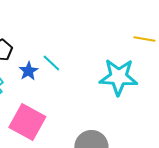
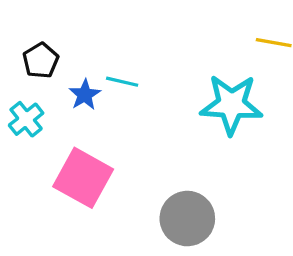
cyan line: (51, 63) -> (122, 82), turned -30

